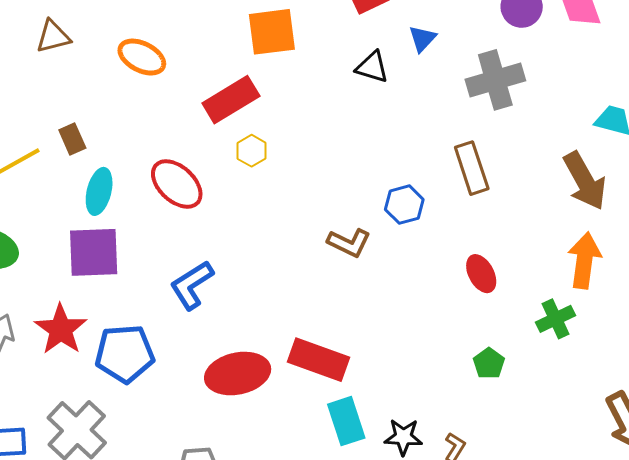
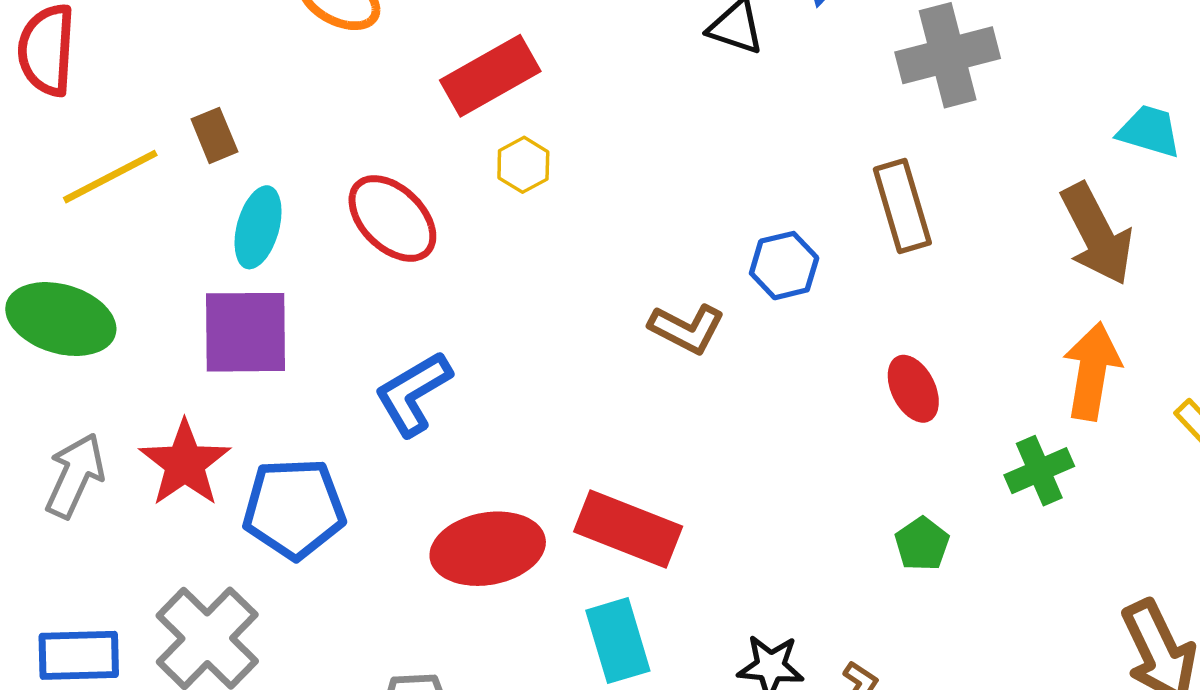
cyan rectangle: (346, 421) -> (618, 641), moved

